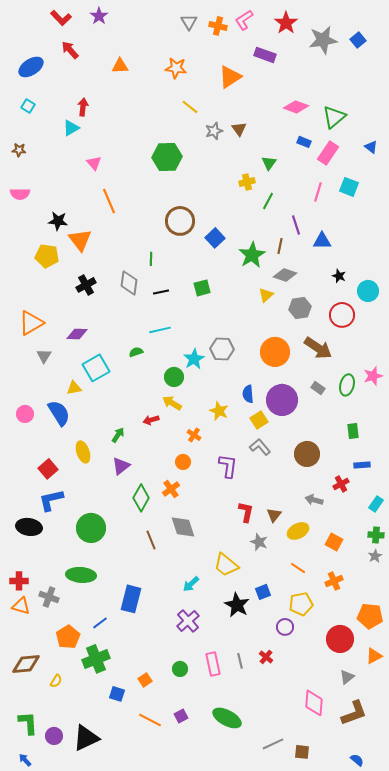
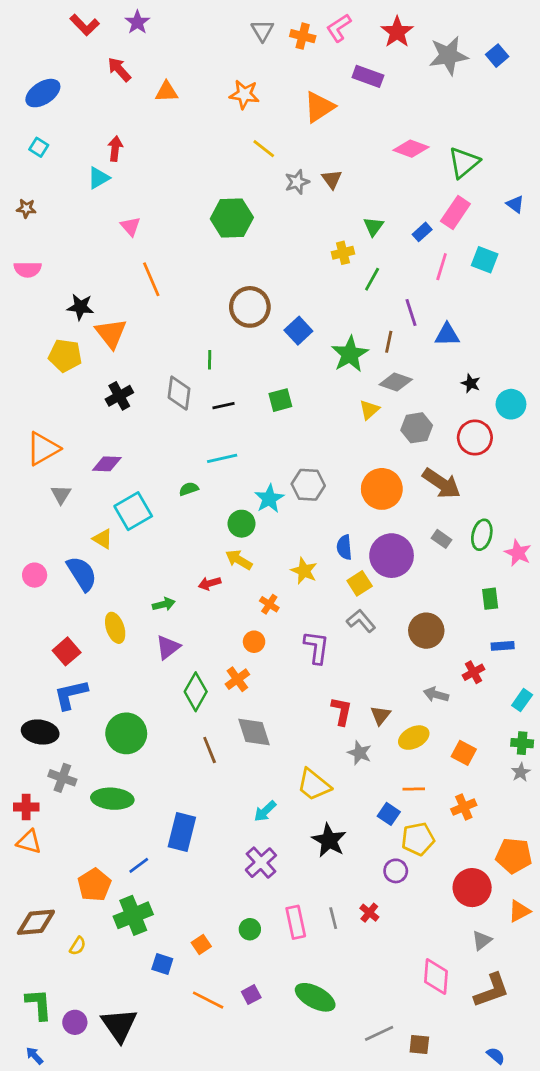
red arrow: (70, 50) -> (119, 69), moved
blue rectangle: (304, 142) -> (422, 232), moved, turned -64
pink star: (373, 376) -> (518, 553), moved, turned -30
yellow triangle: (74, 388) -> (103, 539), turned 42
green arrow: (118, 435) -> (164, 604), turned 42
orange line: (298, 568) -> (414, 789), turned -35
blue square: (263, 592) -> (389, 814), moved, turned -35
gray cross: (49, 597) -> (62, 778), moved
black triangle: (86, 738) -> (119, 1025), turned -40

